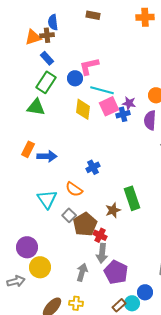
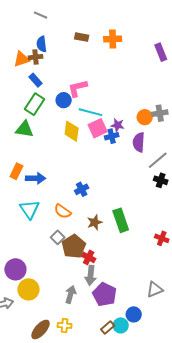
orange cross: (145, 17) -> (113, 39), moved
cyan triangle: (47, 199) -> (30, 209), moved
brown star: (113, 210) -> (95, 222), moved

